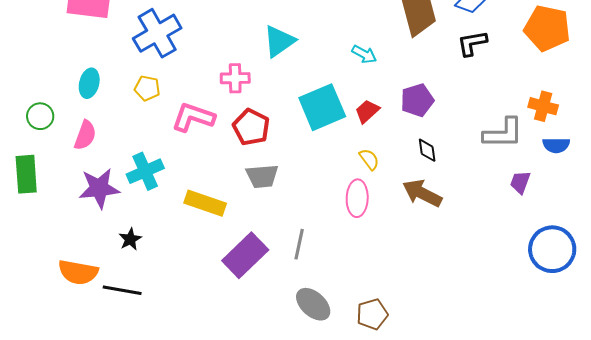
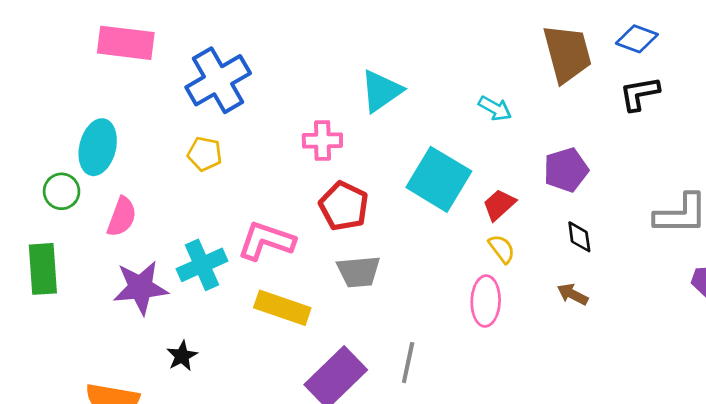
cyan ellipse: (89, 83) -> (98, 147), moved, size x1.4
cyan square: (322, 107) -> (439, 179), turned -36
red trapezoid: (367, 111) -> (499, 205), moved
pink L-shape: (193, 117) -> (266, 241), moved
brown arrow: (422, 193) -> (573, 294), size x0.6

